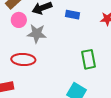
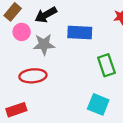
blue rectangle: (72, 15) -> (80, 32), moved, size x1.5

